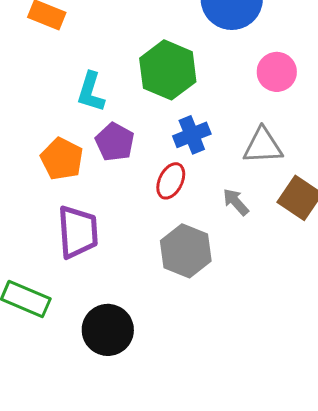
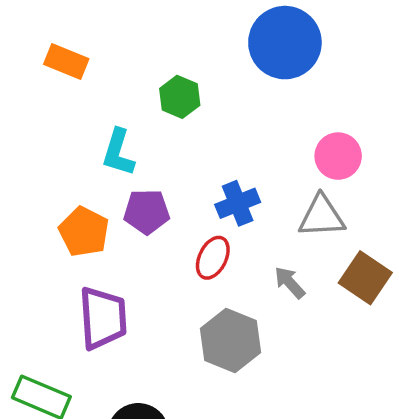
green hexagon: (168, 70) -> (180, 97), moved, size x0.6
pink circle: (277, 72) -> (338, 156), moved
purple pentagon: (115, 142) -> (147, 212), turned -30

